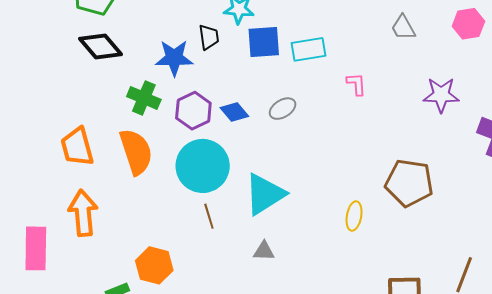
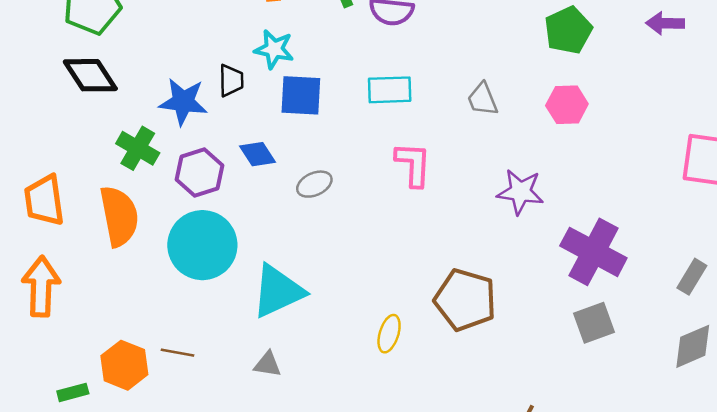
cyan rectangle: (309, 49) -> (390, 90), moved
pink L-shape: (356, 84) -> (413, 164), size x1.5
blue diamond: (234, 112) -> (257, 154), moved
brown line: (209, 216) -> (178, 353), moved, turned -70

